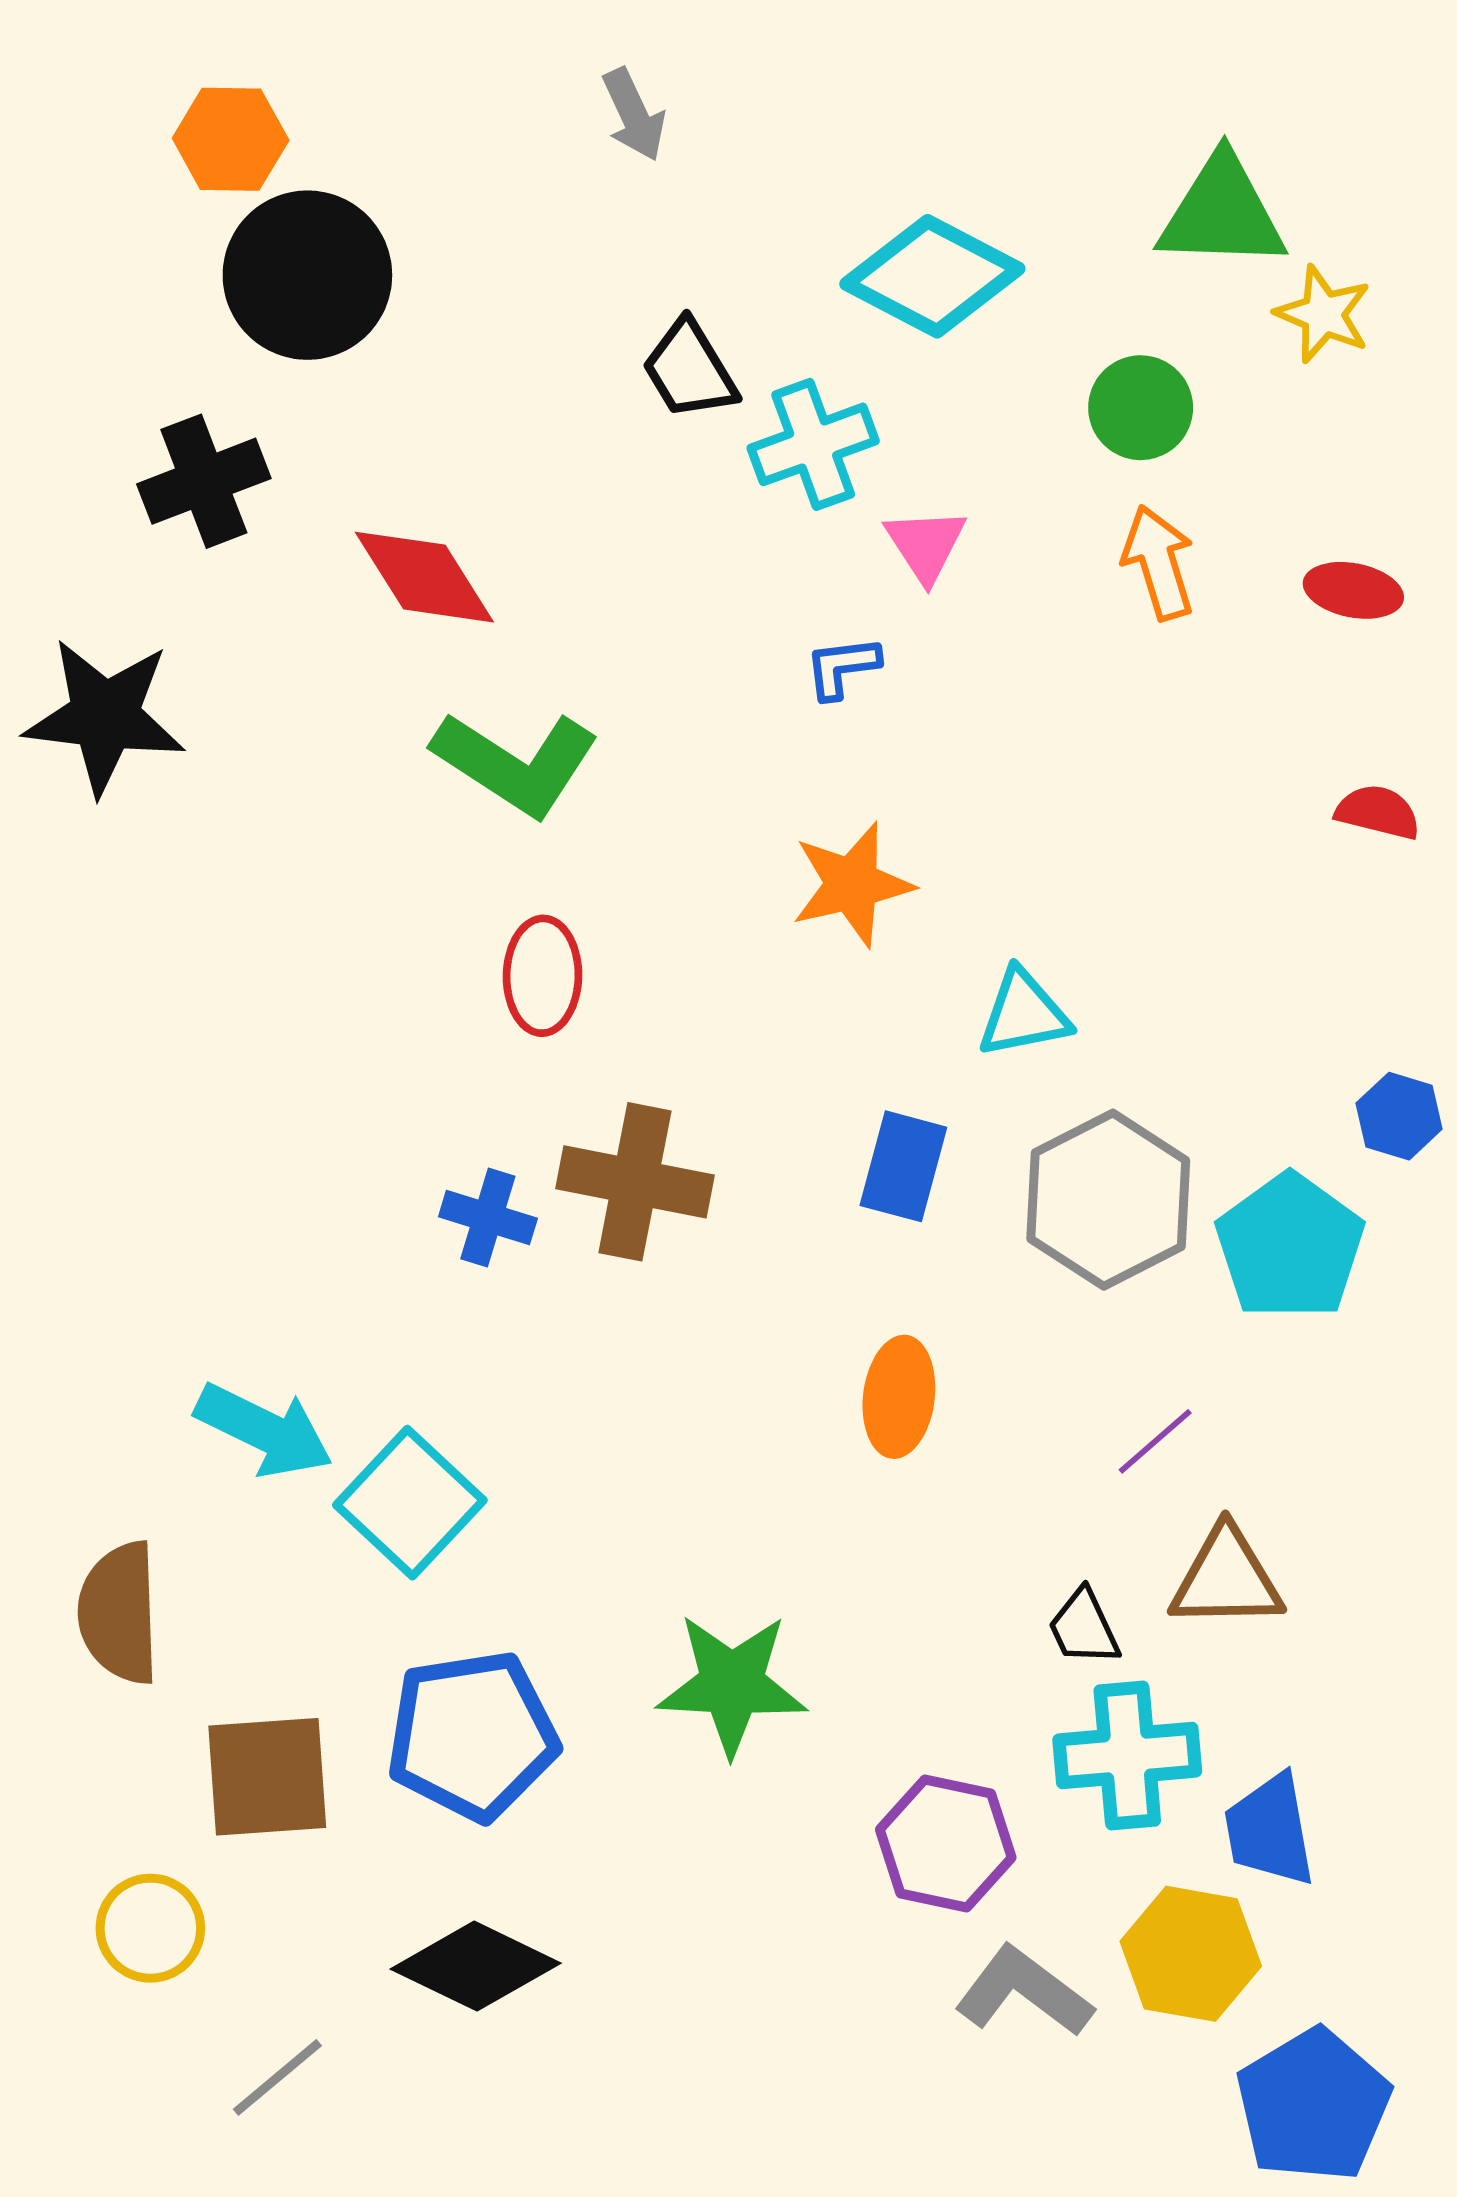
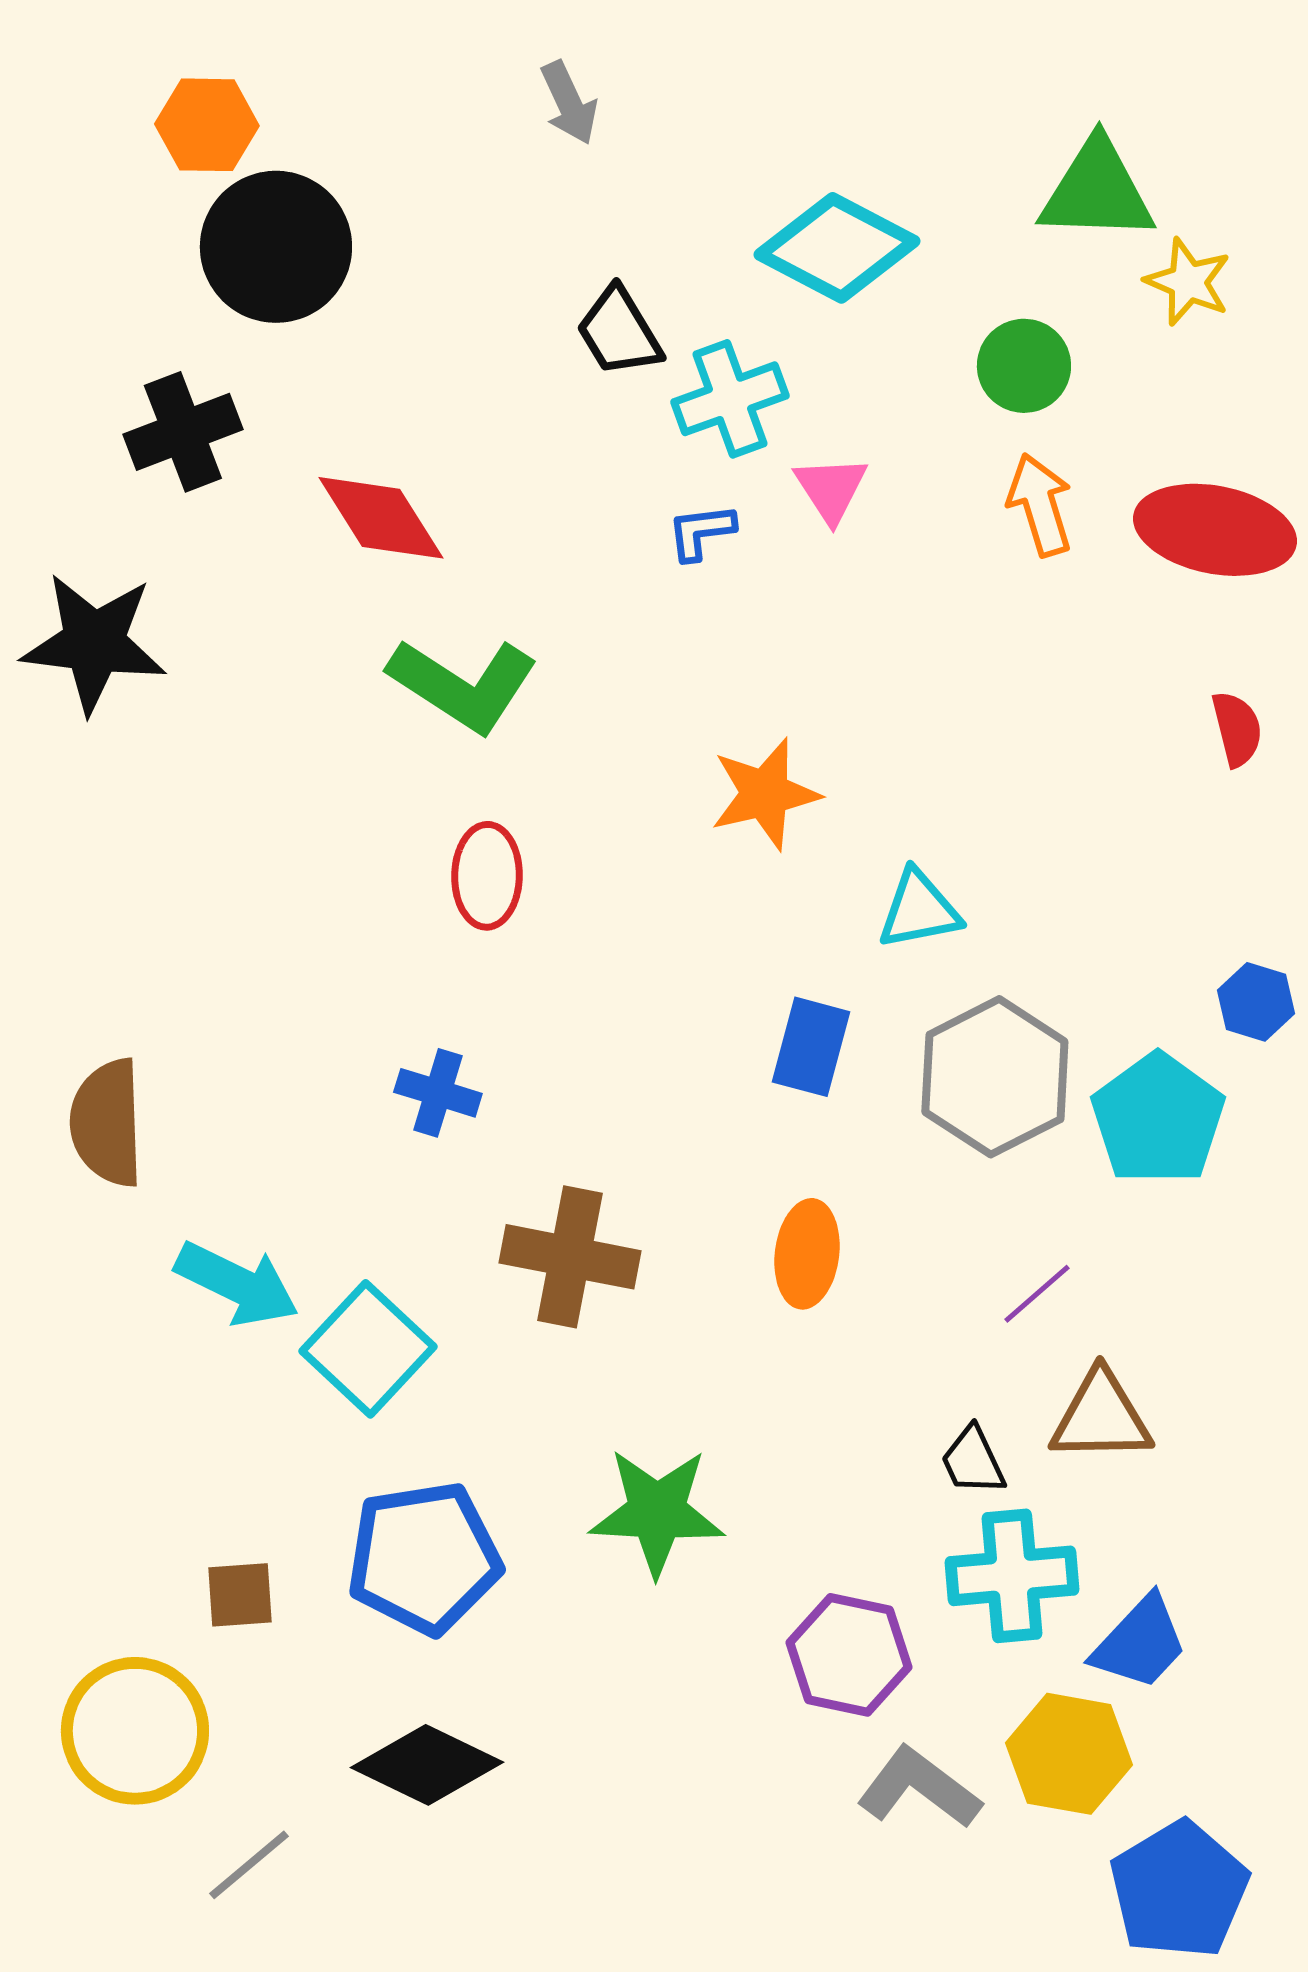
red ellipse: (1353, 590) -> (1215, 530), size x1.8
blue L-shape: (842, 667) -> (701, 532), moved
red semicircle: (1378, 812) -> (1237, 729), turned 62
brown cross: (635, 1182) -> (570, 1257), moved
brown semicircle: (119, 1613) -> (107, 1123), moved
brown square: (267, 1777) -> (240, 1595), size x0.6
blue trapezoid: (1270, 1830) -> (1140, 1643), turned -127
yellow circle: (150, 1928) -> (135, 1731), size x1.5

